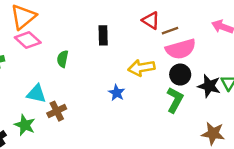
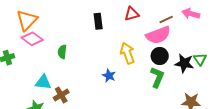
red triangle: (151, 20) -> (132, 14), turned -42
brown line: (170, 31) -> (166, 19), moved
black rectangle: (103, 35) -> (98, 21), moved
yellow arrow: (141, 68) -> (127, 53), turned 85

